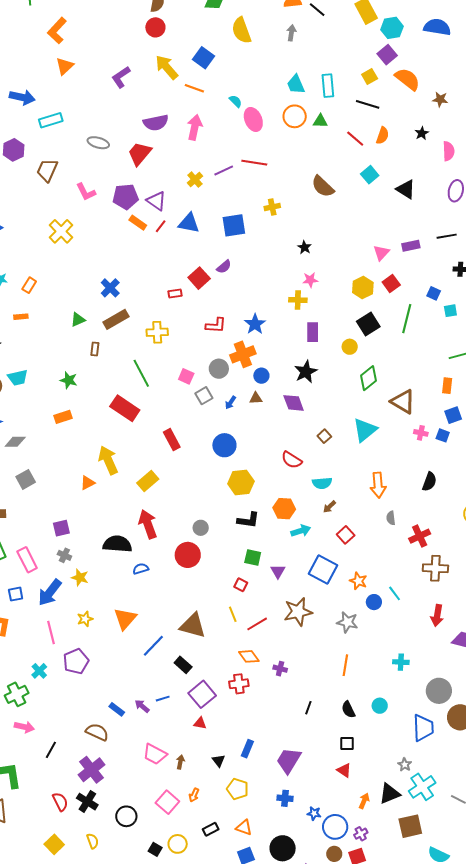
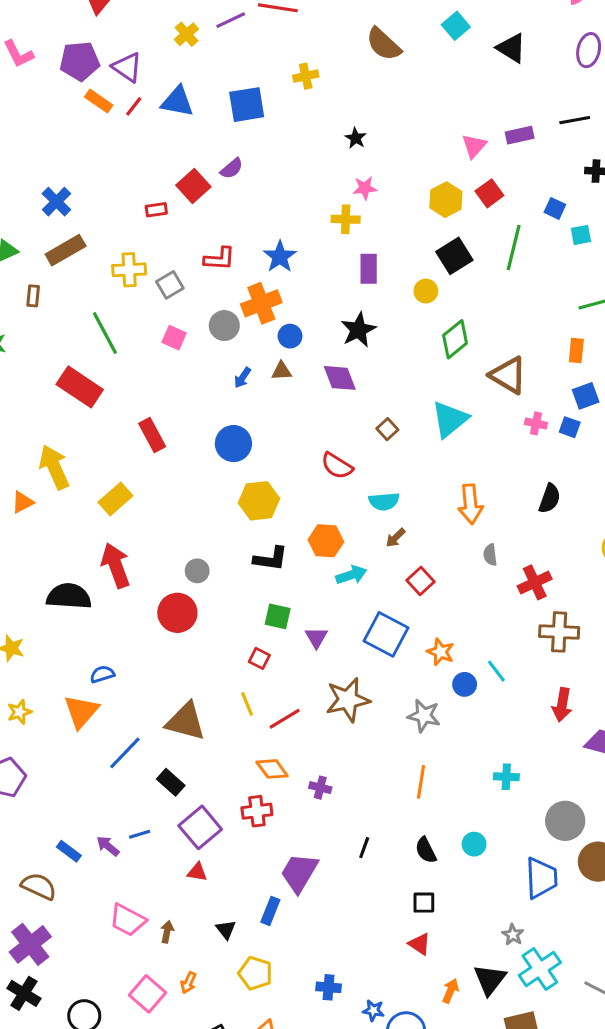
gray square: (204, 396) -> (170, 285), moved
blue semicircle: (141, 569) -> (102, 674), moved
purple trapezoid: (289, 760) -> (299, 873), moved
black triangle: (390, 794) -> (490, 980), turned -30

